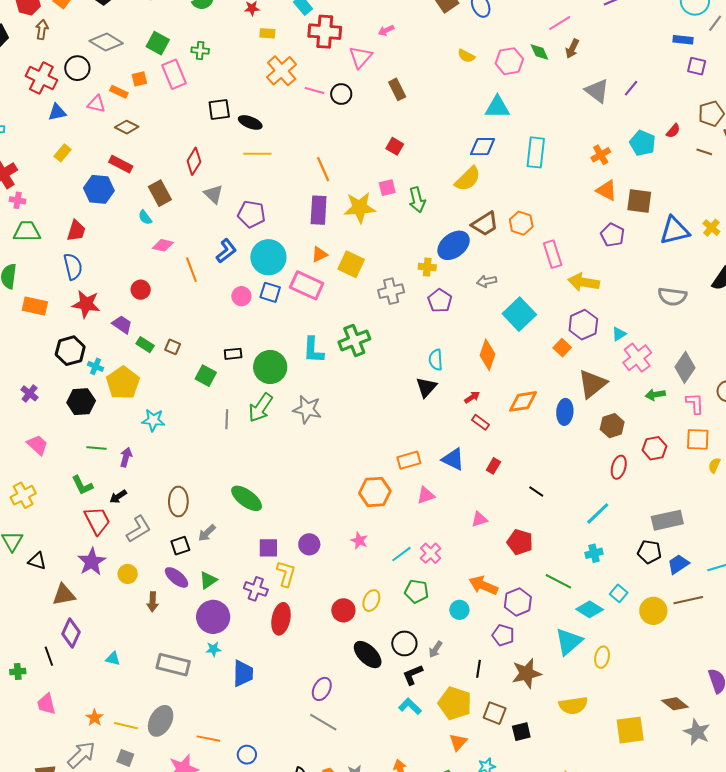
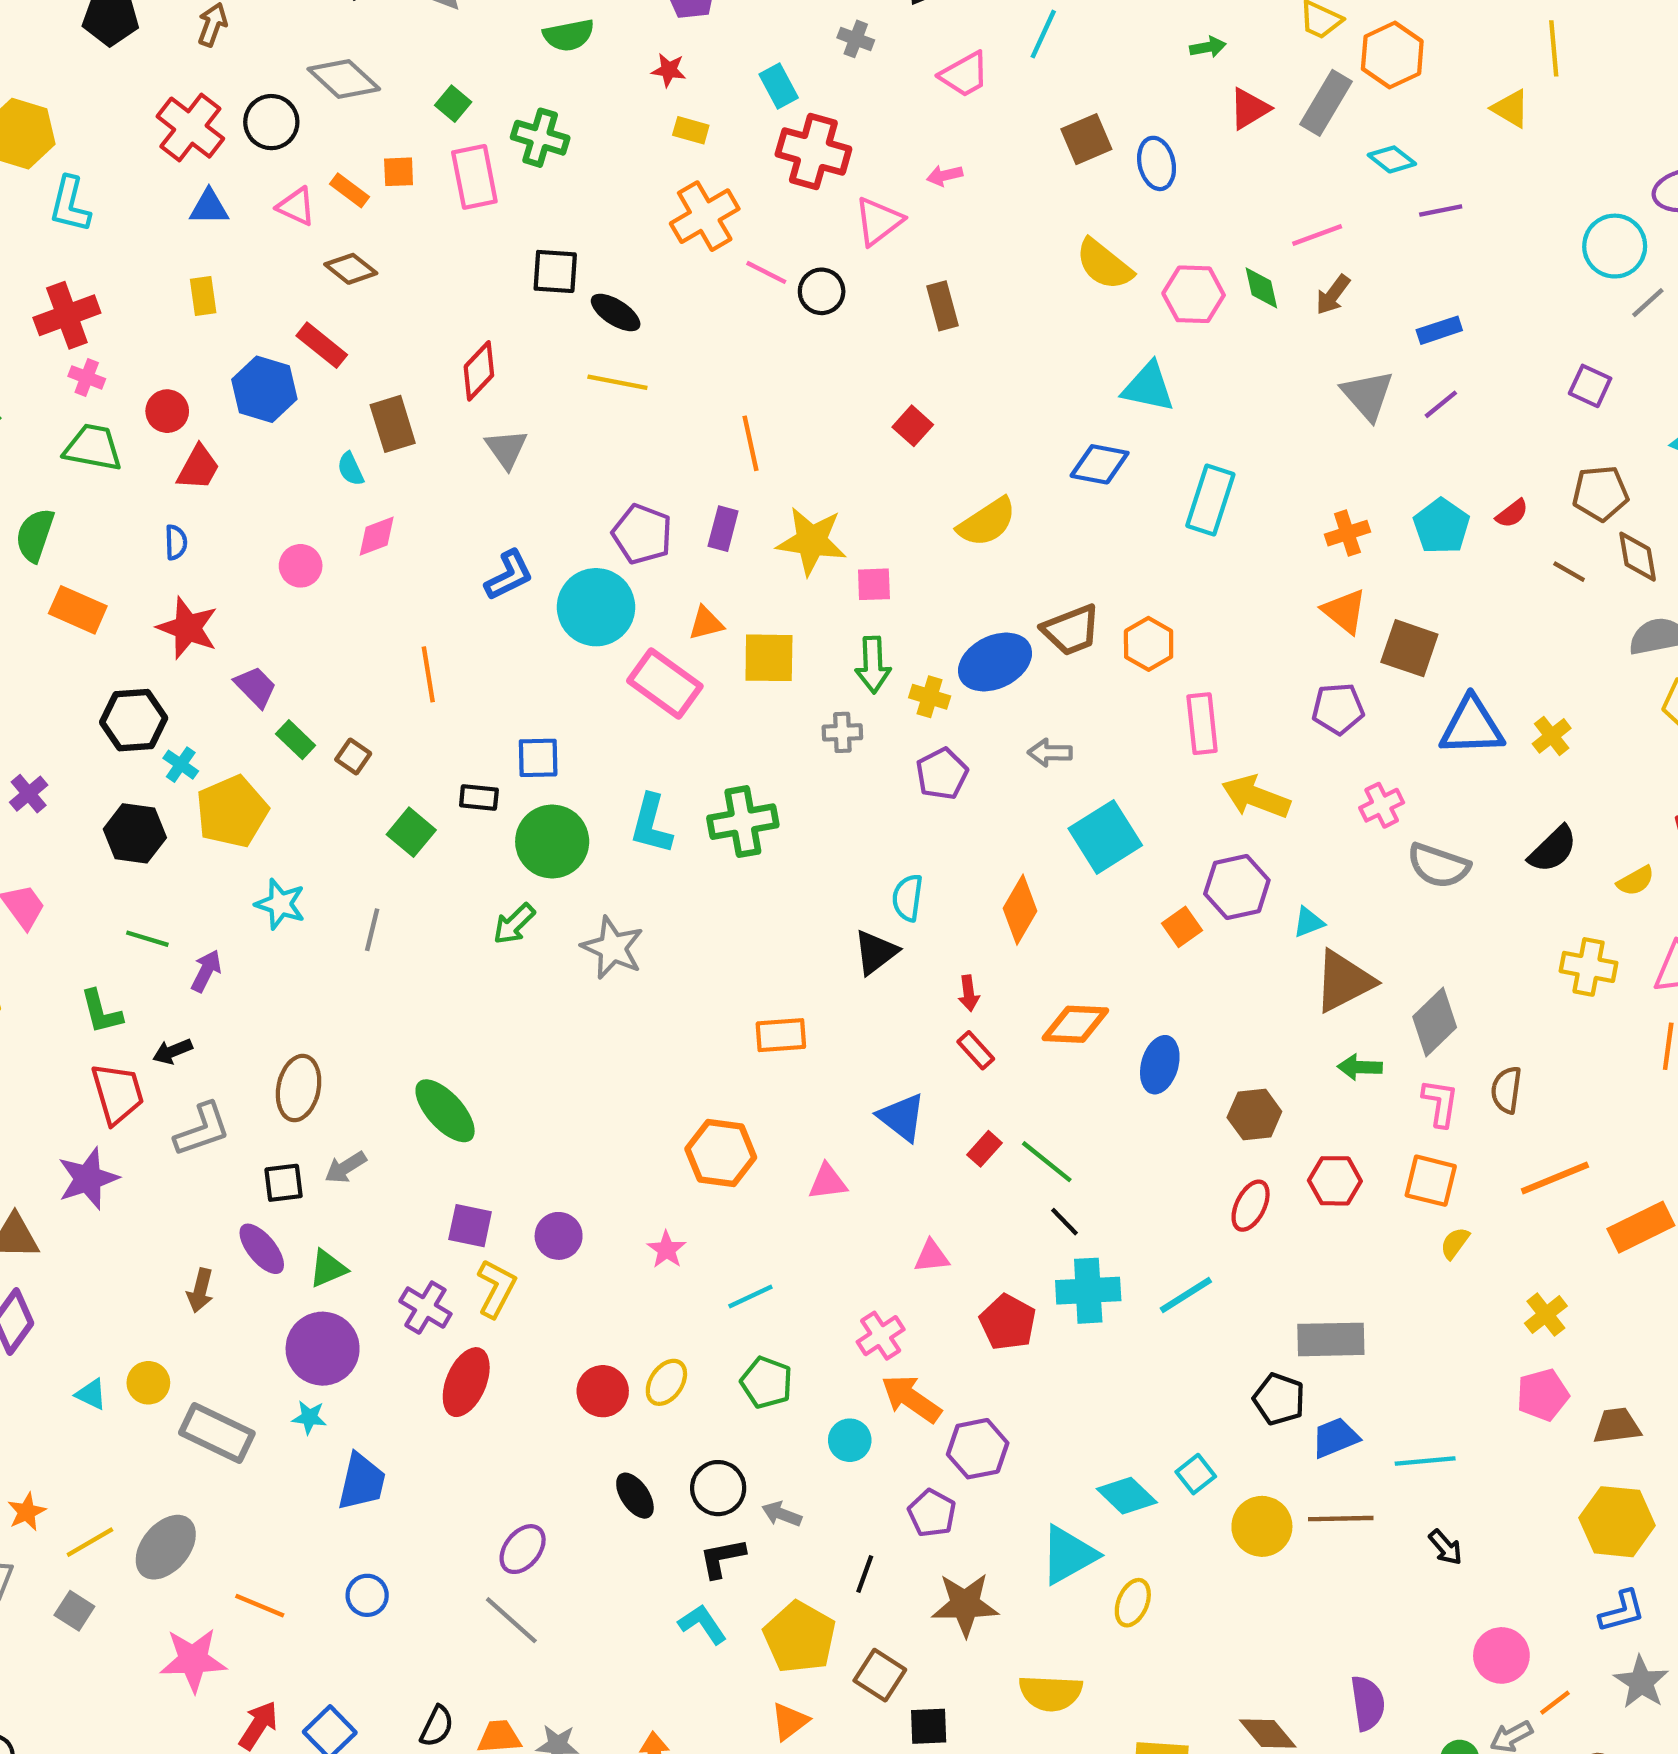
blue rectangle: (683, 40) -> (1439, 330), moved, turned -36
green square: (158, 43) -> (453, 104), size x0.7
green cross: (200, 51) -> (540, 138), size x1.4
yellow semicircle: (466, 56) -> (1104, 264), size x1.6
yellow rectangle: (63, 153) -> (203, 296), turned -60
yellow semicircle: (468, 179) -> (987, 522), moved
pink square: (387, 188) -> (874, 584), moved
green arrow: (417, 200) -> (873, 665), moved
purple rectangle: (319, 210) -> (723, 529), size x0.7
purple pentagon: (252, 214) -> (642, 534), moved
purple pentagon: (613, 235) -> (1338, 709), turned 30
pink diamond: (163, 245) -> (377, 536), turned -45
yellow square: (351, 264) -> (769, 658), turned -36
blue semicircle: (73, 267) -> (176, 542), size x0.6
orange line: (191, 270) -> (428, 674), moved
red circle: (141, 290) -> (167, 411), moved
gray cross: (391, 291) -> (842, 732), size x0.7
blue square: (270, 292) -> (538, 758), moved, turned -30
pink circle: (241, 296) -> (301, 566), moved
pink cross: (637, 358) -> (1382, 805), moved, size x0.7
brown triangle: (592, 384) -> (1344, 981), moved
red arrow: (472, 397) -> (969, 993), turned 105
green arrow: (261, 408) -> (514, 924), size x0.7
gray line: (227, 419) -> (372, 930), moved
orange rectangle: (409, 460) -> (781, 1035), moved
pink cross: (431, 553) -> (881, 1336), moved
cyan cross: (594, 553) -> (1088, 1291), moved, size x1.6
yellow circle: (128, 574) -> (148, 1383), moved
green line: (558, 581) -> (1047, 1162), moved
gray arrow: (435, 649) -> (782, 1514), turned 66
black ellipse: (368, 655) -> (635, 1496), size x0.7
yellow line: (126, 726) -> (90, 1542), turned -55
blue circle: (247, 755) -> (367, 1595), moved

